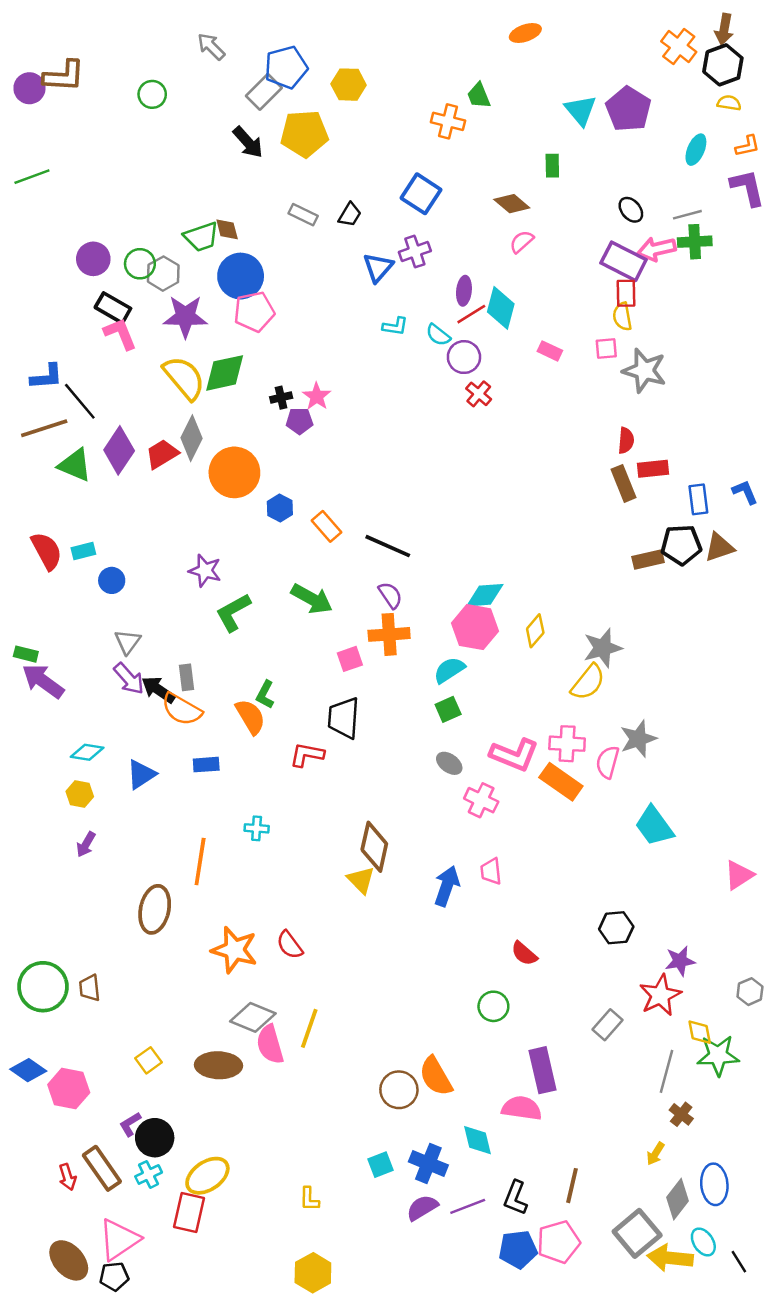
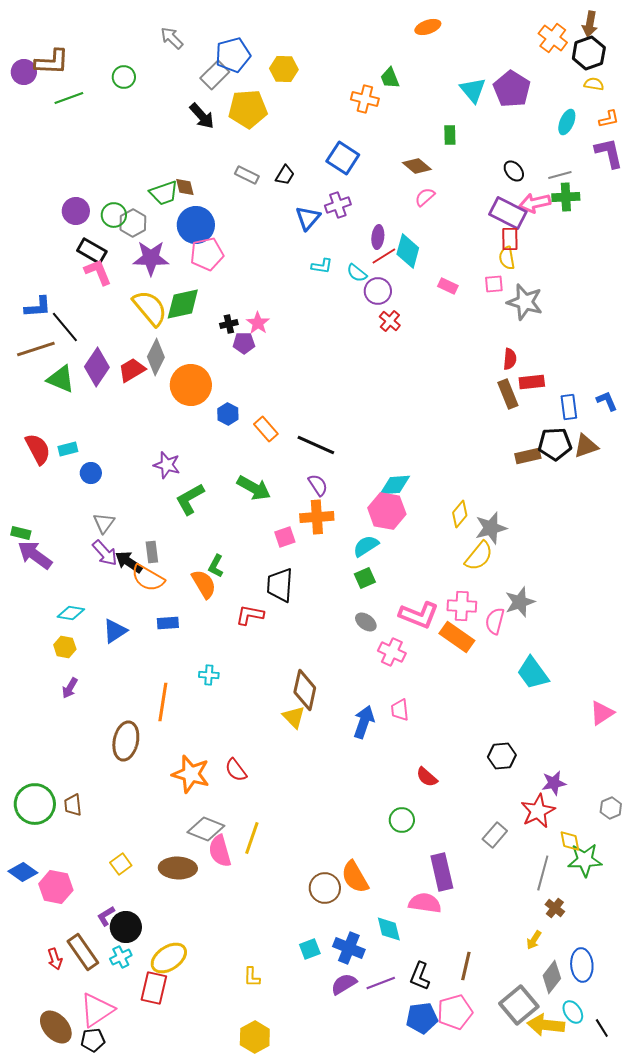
green line: (32, 177) -> (69, 98), moved
yellow diamond: (535, 631) -> (460, 514), moved

